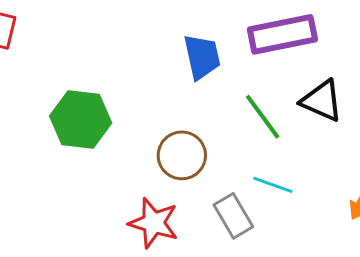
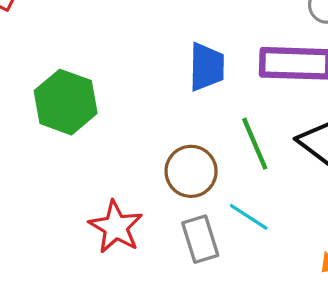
brown circle: (182, 155) -> (191, 171), moved

